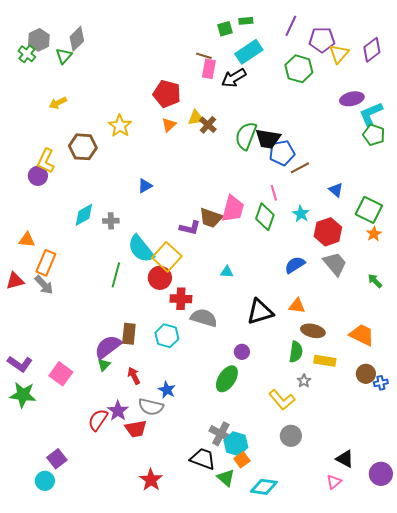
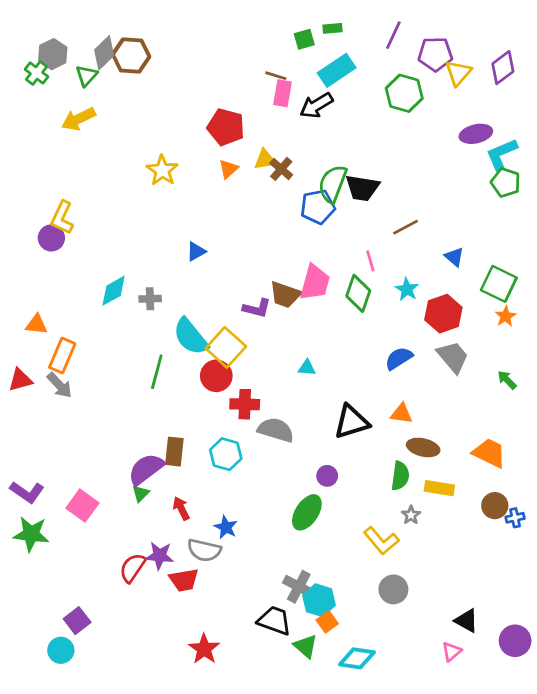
yellow arrow: (58, 103) -> (78, 119), moved, size x1.4
brown hexagon: (83, 147) -> (131, 55), moved
blue pentagon: (282, 153) -> (318, 207), moved
purple star: (118, 411) -> (160, 556), turned -30

